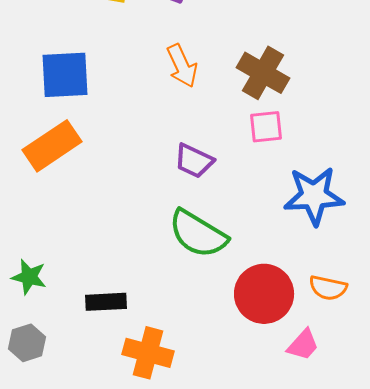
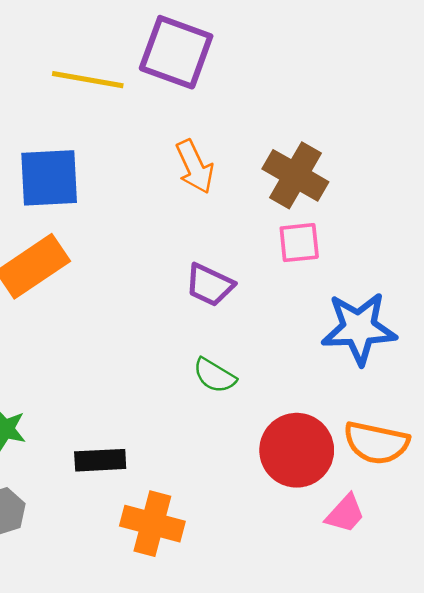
green semicircle: (198, 234) -> (215, 376), size x0.6
orange semicircle: (328, 288) -> (376, 443), size x1.4

